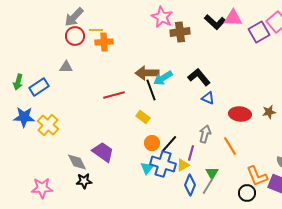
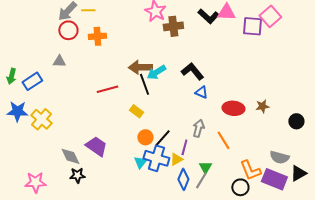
yellow line: (96, 30) -> (88, 10), moved
purple square: (259, 32) -> (252, 26), turned 35

